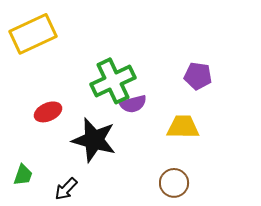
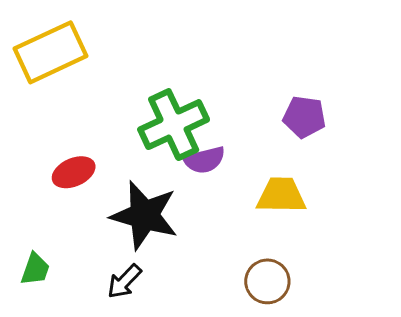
black arrow: (66, 189) -> (124, 281), moved

